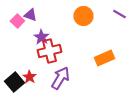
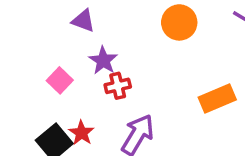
pink square: (17, 21) -> (60, 80), moved
red cross: (49, 51) -> (118, 86), size x0.6

